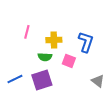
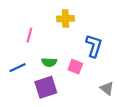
yellow cross: (54, 40) -> (65, 19), moved
blue line: (15, 79) -> (17, 68), moved

